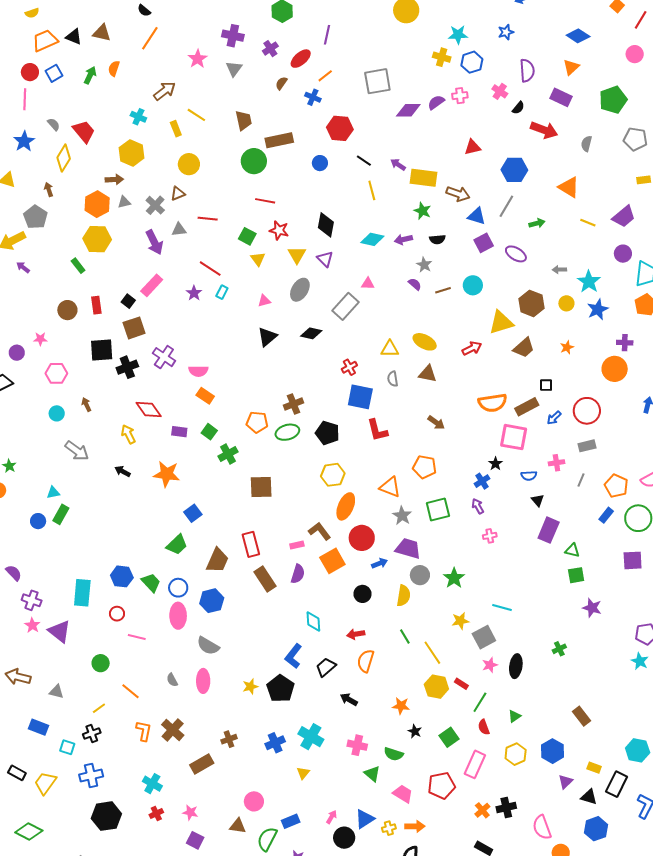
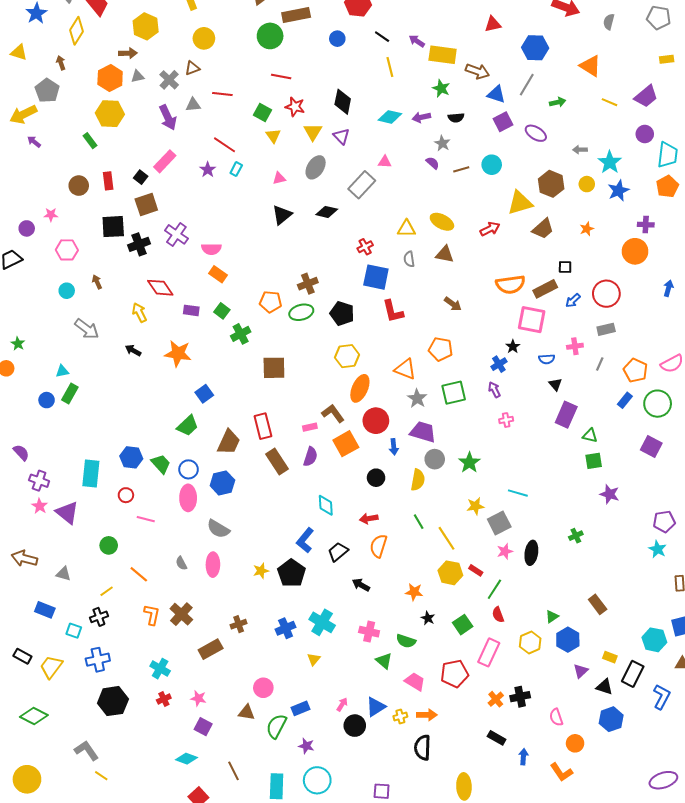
purple square: (633, 560) -> (651, 446), turned 30
blue arrow: (380, 563) -> (394, 447), turned 105
green triangle: (514, 716) -> (552, 617), moved
pink semicircle: (542, 827) -> (556, 717), size x0.7

